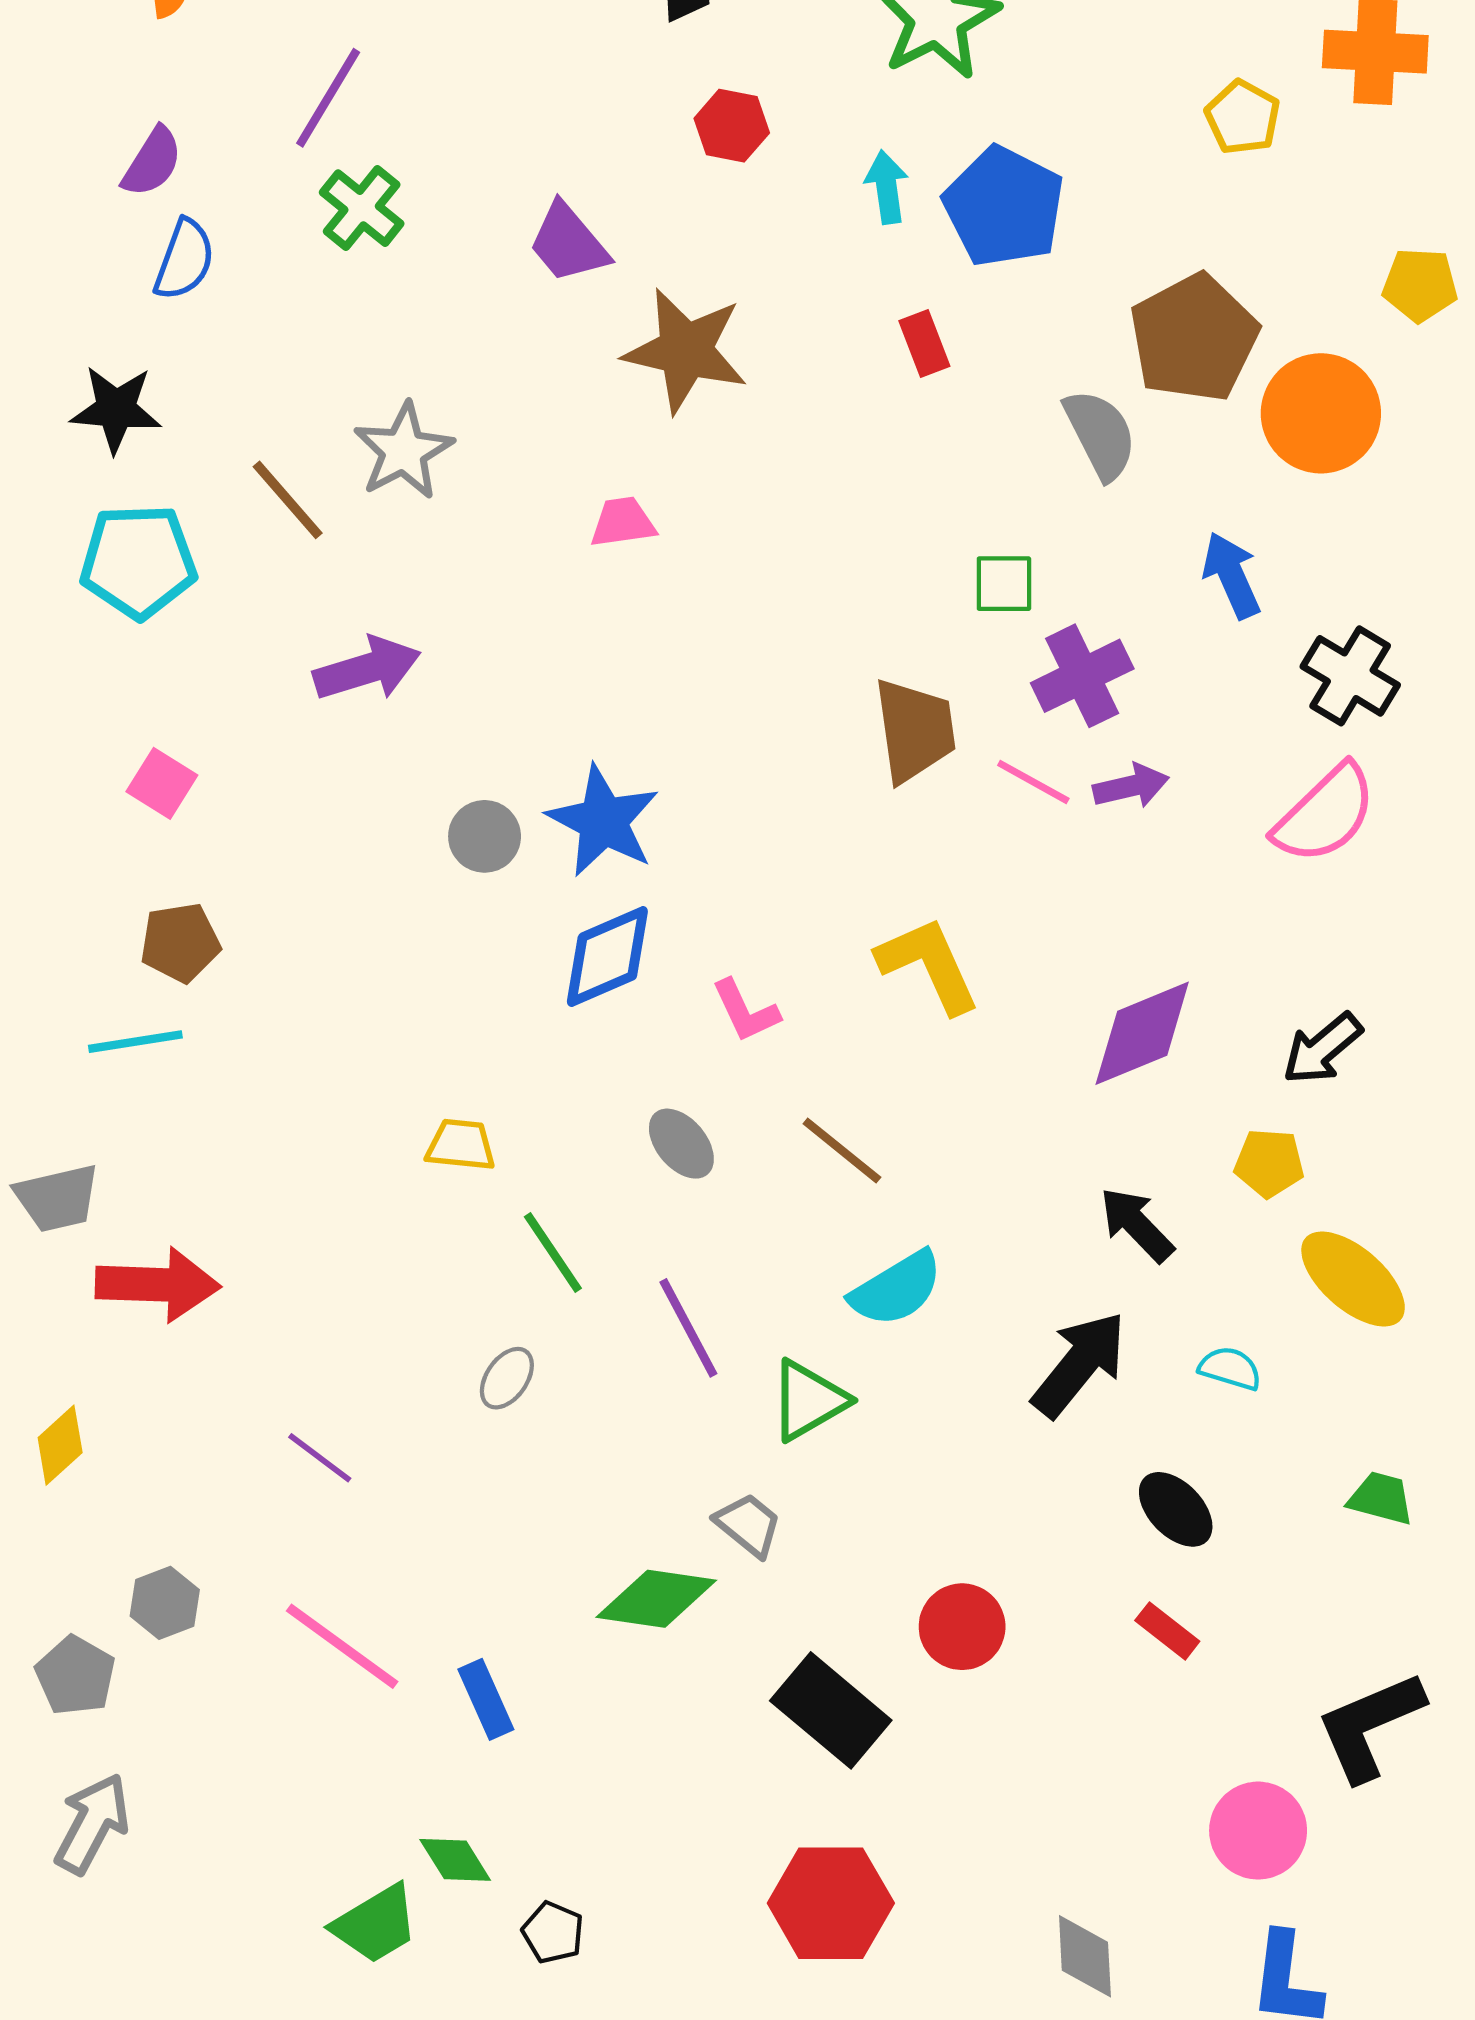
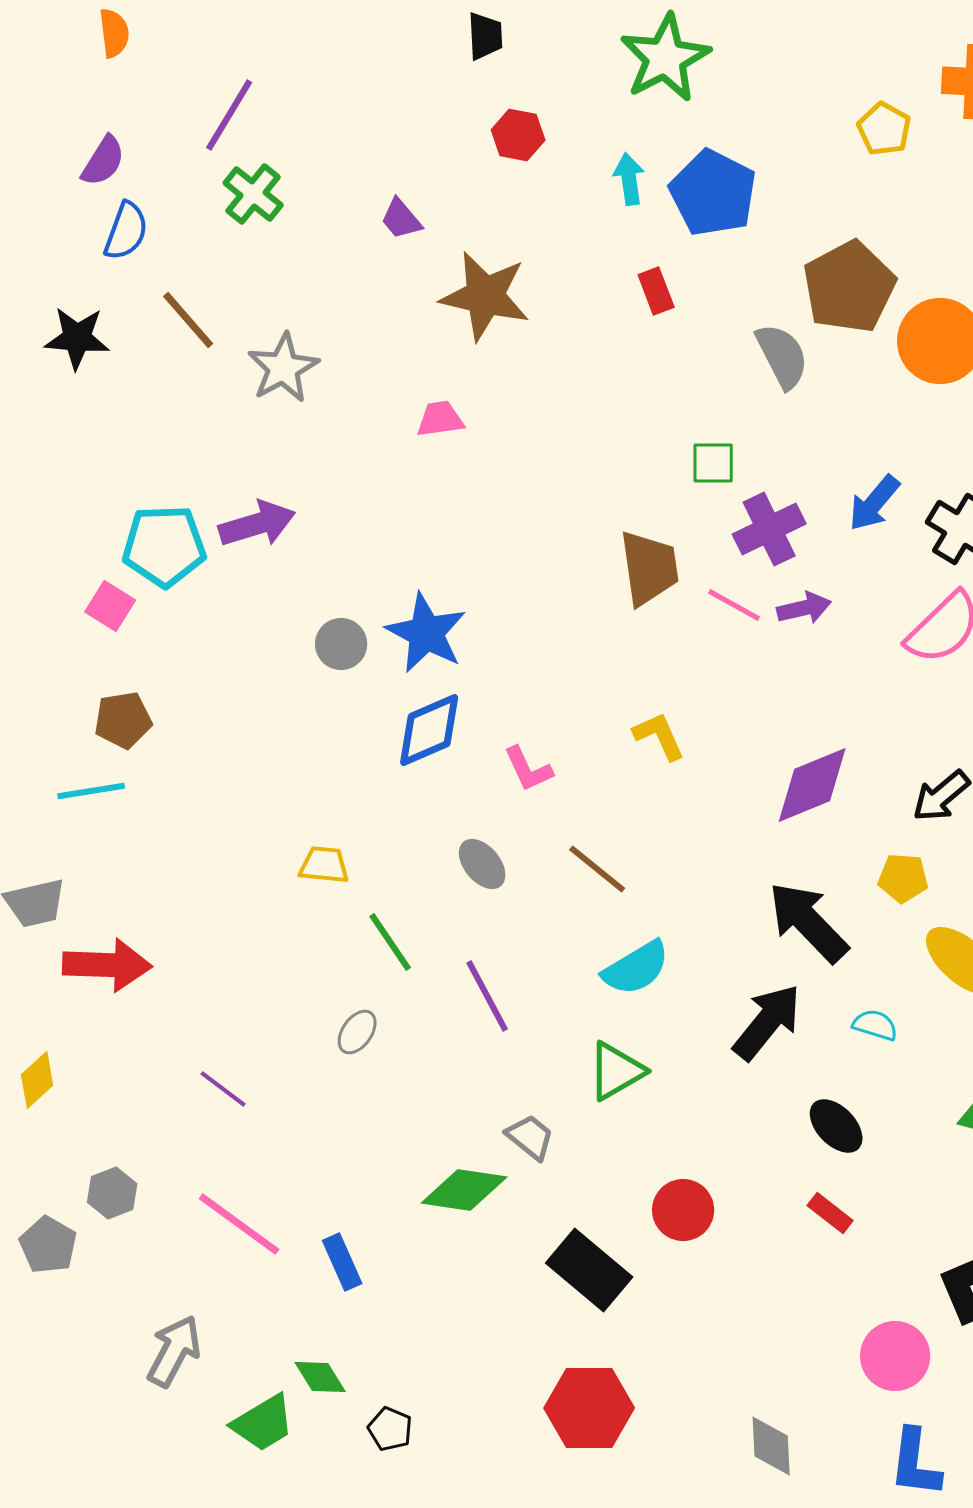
purple trapezoid: (568, 243) -> (401, 219), size x0.7
brown line: (288, 500) -> (188, 320), moved
cyan pentagon: (138, 561) -> (164, 546), moved
blue arrow: (1232, 575) -> (874, 503), moved, turned -116
yellow L-shape: (929, 965) -> (659, 736), size x0.7
black arrow: (1137, 1225) -> (808, 922), size x1.5
green triangle: (808, 1400) -> (616, 1071), moved
gray arrow: (92, 1824) -> (174, 1351), moved

